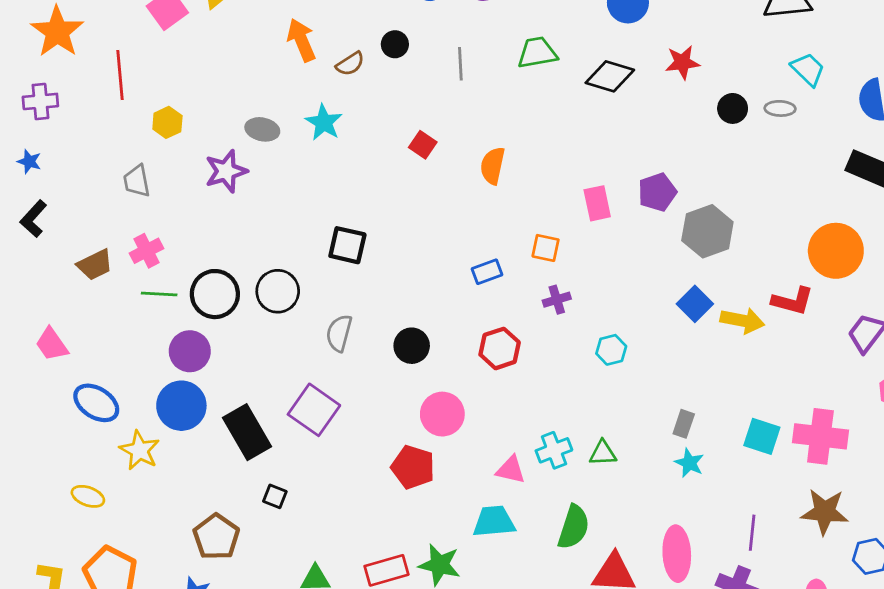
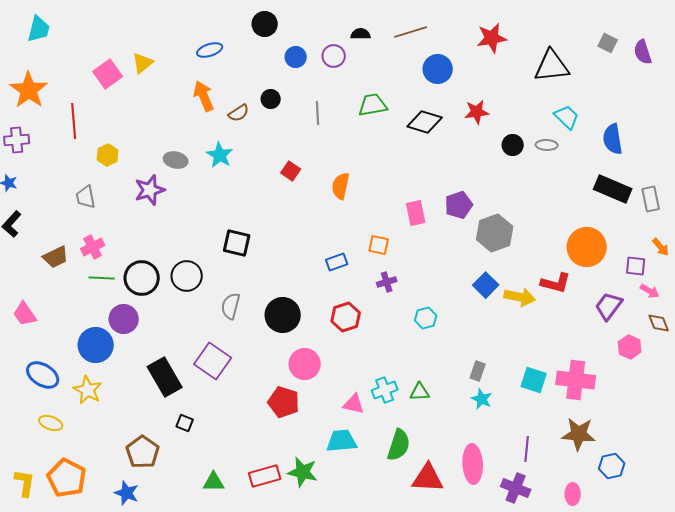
black circle: (412, 346) -> (283, 315), size x1.4
blue ellipse: (96, 403) -> (43, 375), moved
blue circle: (181, 406) -> (96, 345), moved

